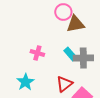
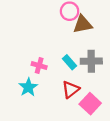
pink cross: (37, 53) -> (39, 66), moved
cyan rectangle: (70, 54) -> (70, 62), moved

